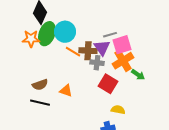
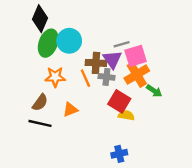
orange star: (31, 39) -> (55, 77), moved
orange line: (73, 52) -> (85, 78), moved, turned 35
brown semicircle: (40, 85) -> (40, 103), turned -35
orange triangle: (66, 91) -> (70, 110), turned -40
yellow semicircle: (118, 110) -> (126, 115), moved

